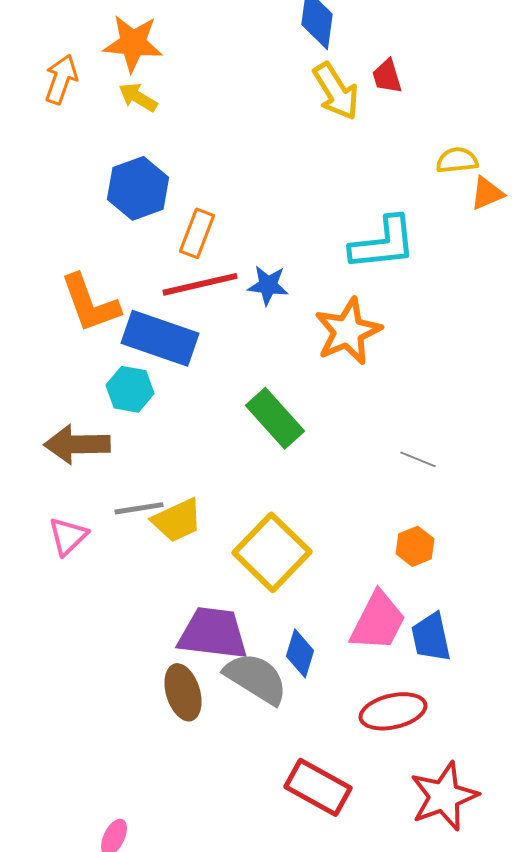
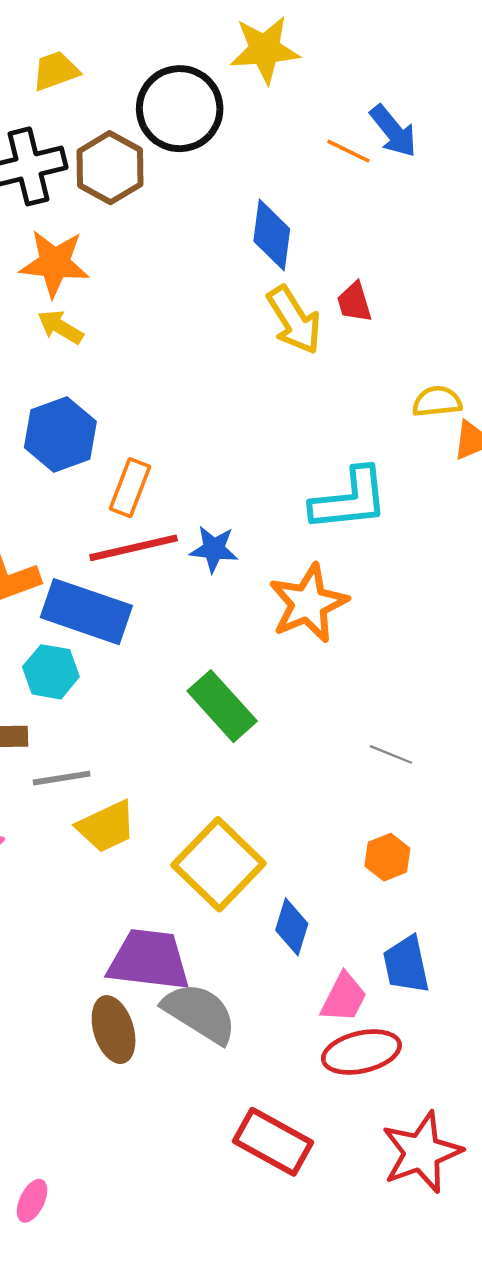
gray line: (139, 508) -> (62, 778), moved
pink trapezoid: (378, 621) -> (344, 998), moved, size x0.7
blue diamond: (300, 653) -> (292, 927), moved

